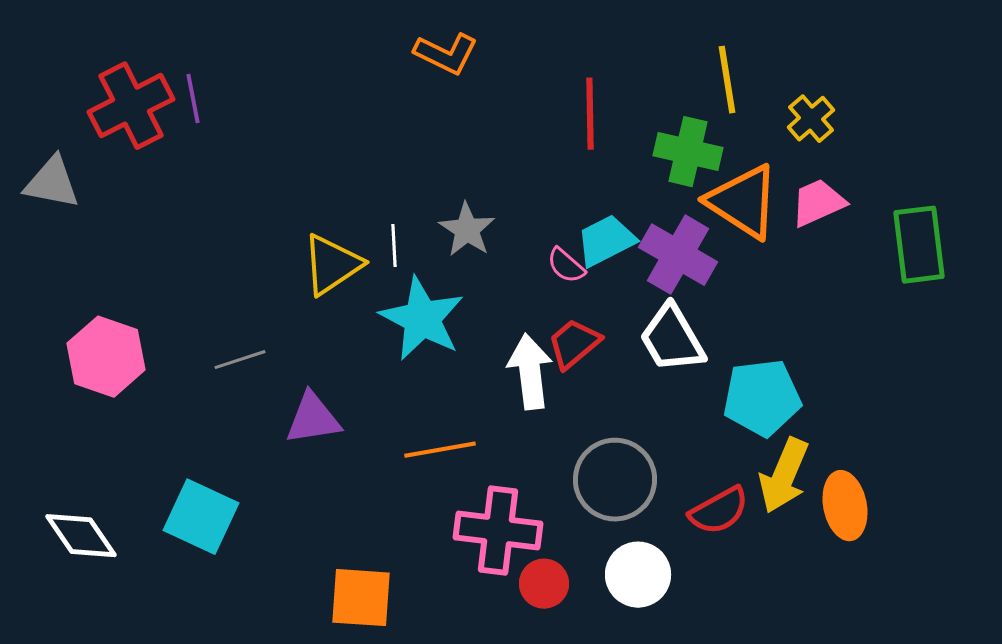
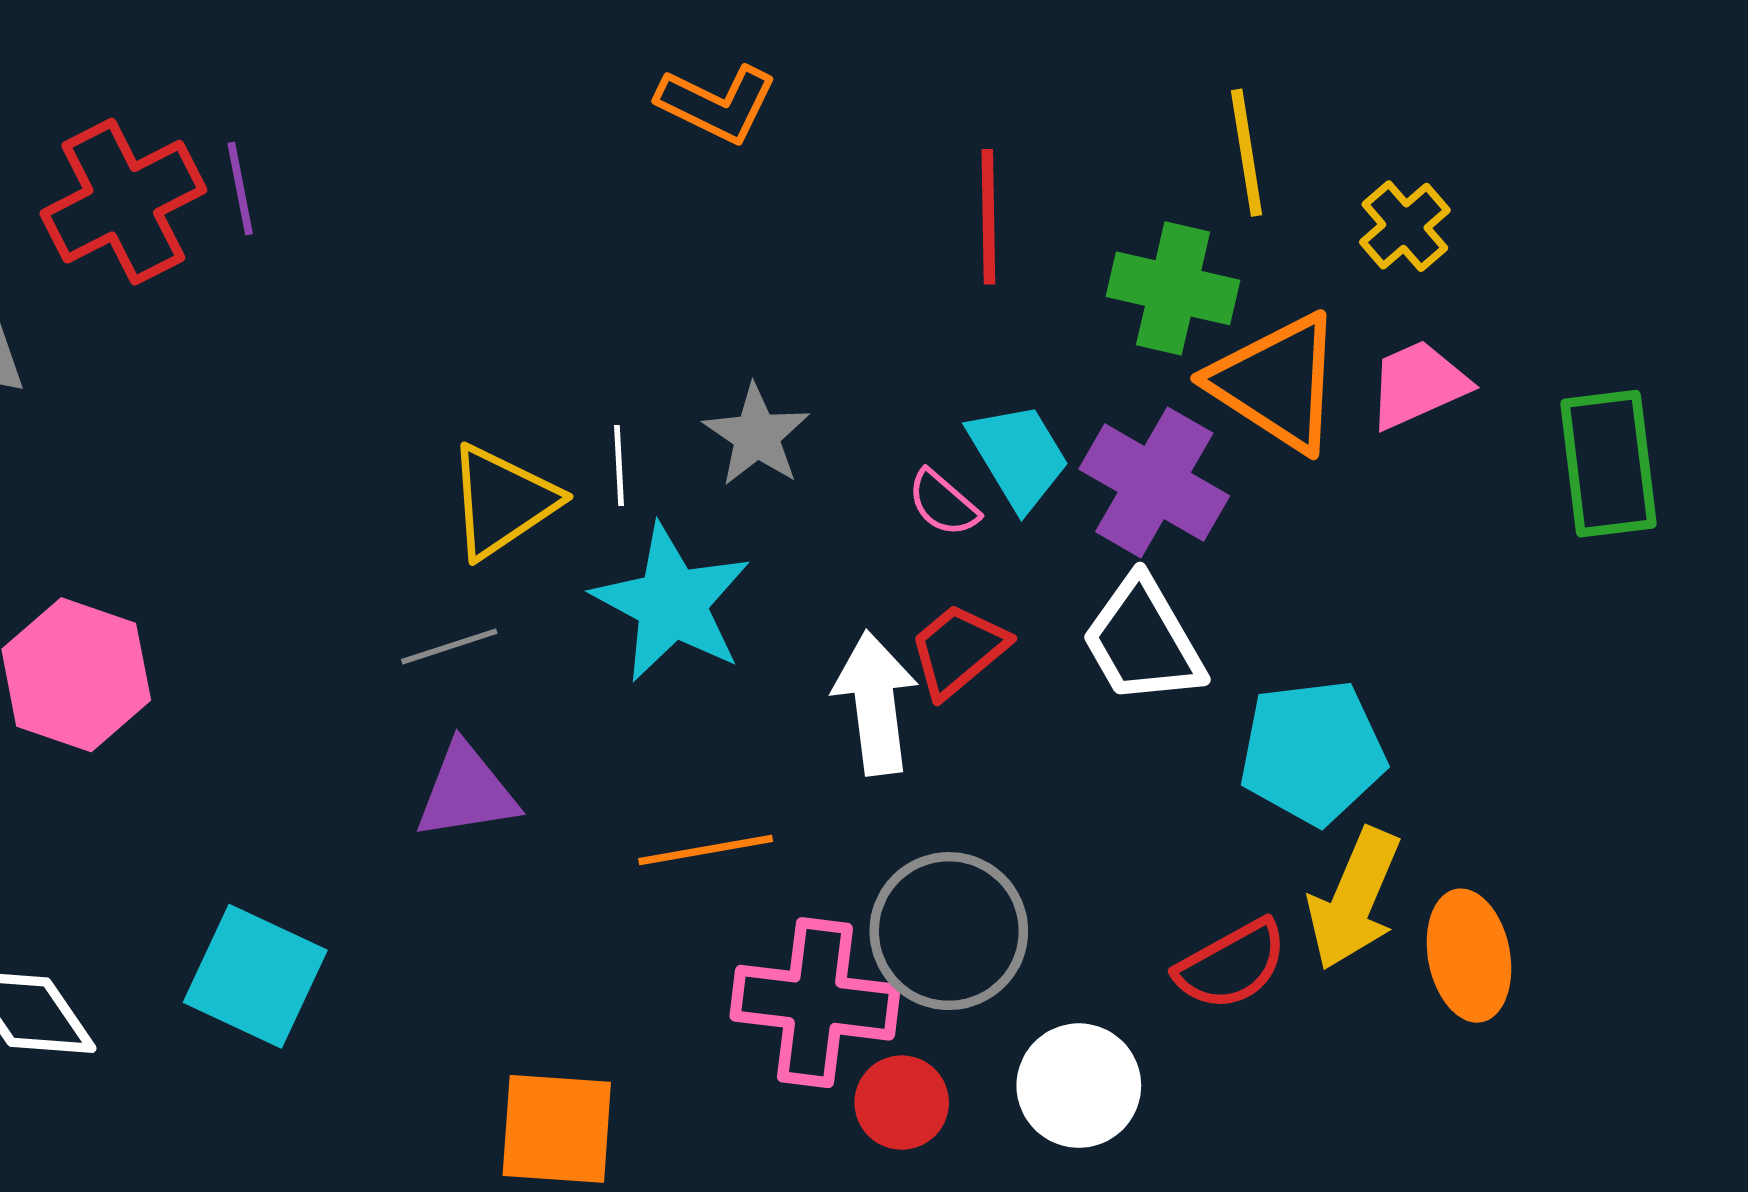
cyan trapezoid: (606, 241) -> (1019, 456), turned 86
gray line: (240, 360) -> (449, 646), moved
gray circle: (615, 480) -> (949, 931), moved

